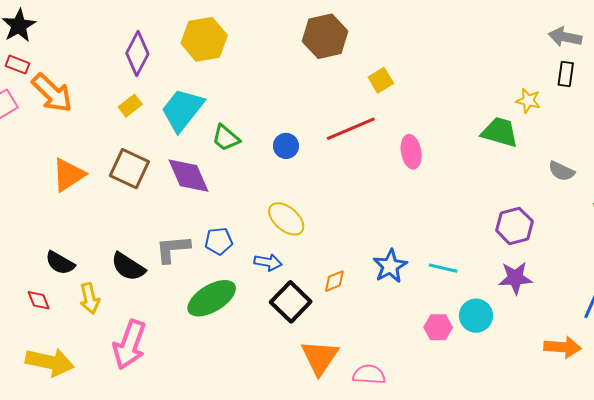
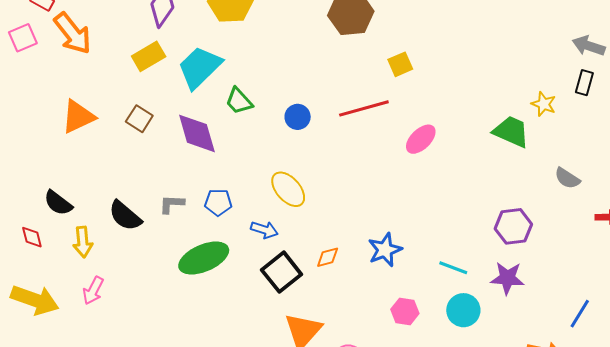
yellow rectangle: (130, 106) -> (149, 56), size x1.4
pink ellipse: (411, 152) -> (421, 139), turned 48
brown square: (129, 169) -> (139, 119), size x0.7
gray L-shape: (173, 249) -> (172, 204), size x0.7
cyan line: (443, 268) -> (453, 268), moved
pink hexagon: (438, 327) -> (405, 311), moved
pink arrow: (129, 345) -> (93, 291), moved, size x0.6

